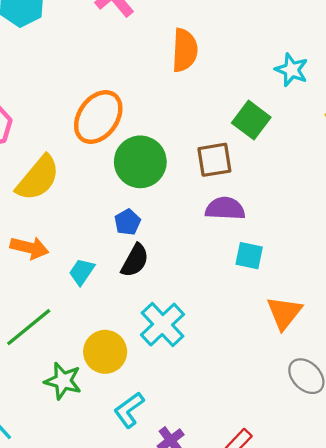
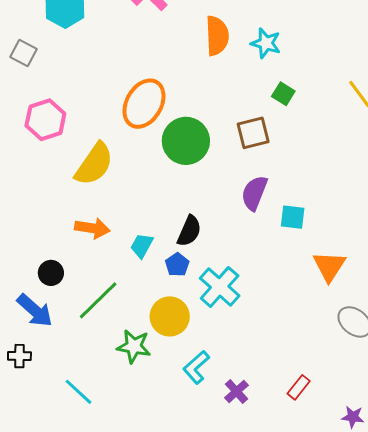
cyan star: (292, 70) -> (266, 43), moved
green square: (251, 120) -> (283, 94), size x0.7
purple semicircle: (225, 209) -> (254, 193), moved, turned -66
blue pentagon: (127, 222) -> (177, 265), moved

